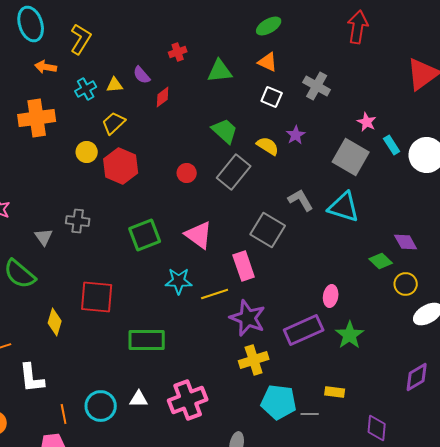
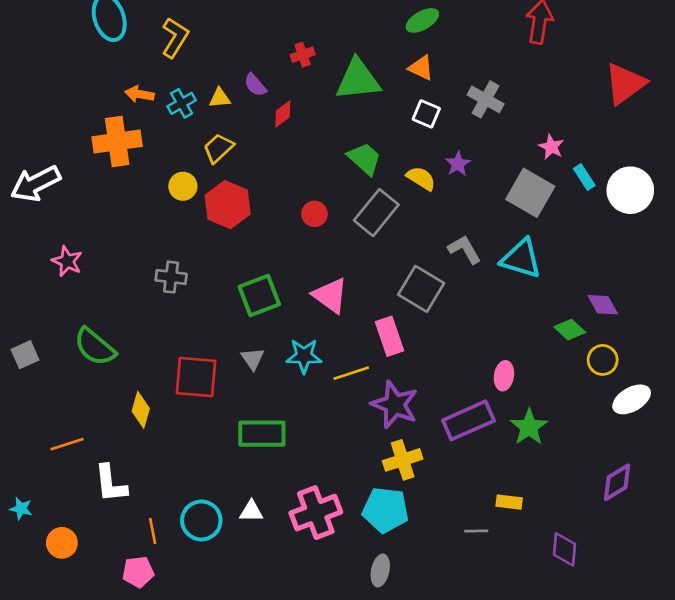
orange arrow: (46, 67) -> (139, 94), moved
green triangle: (220, 71) -> (358, 80), size x1.4
gray triangle: (44, 237) -> (253, 359), moved
cyan pentagon: (279, 402) -> (386, 510), moved

